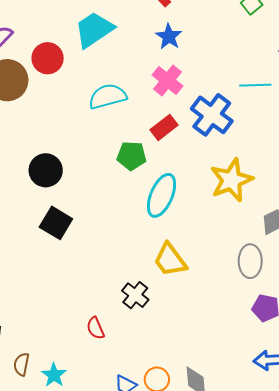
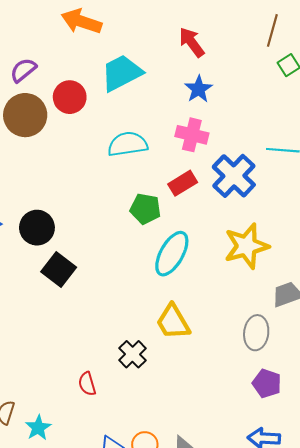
pink cross: (168, 81) -> (192, 135), turned -32
black circle: (46, 170) -> (37, 228), moved

